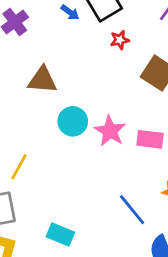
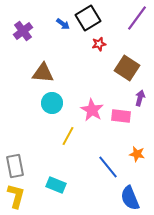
cyan circle: (73, 121) -> (52, 103), moved
yellow line: (19, 167) -> (68, 136), moved

